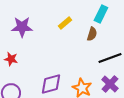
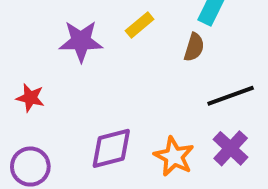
purple star: (22, 27) -> (81, 41), moved

